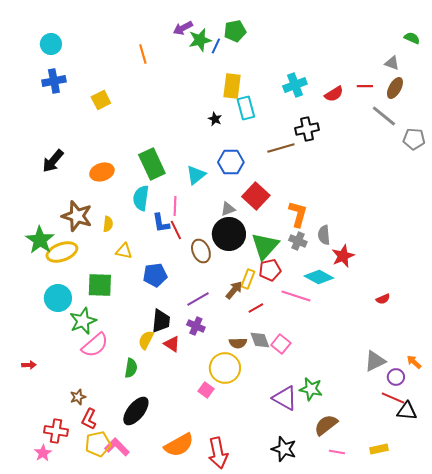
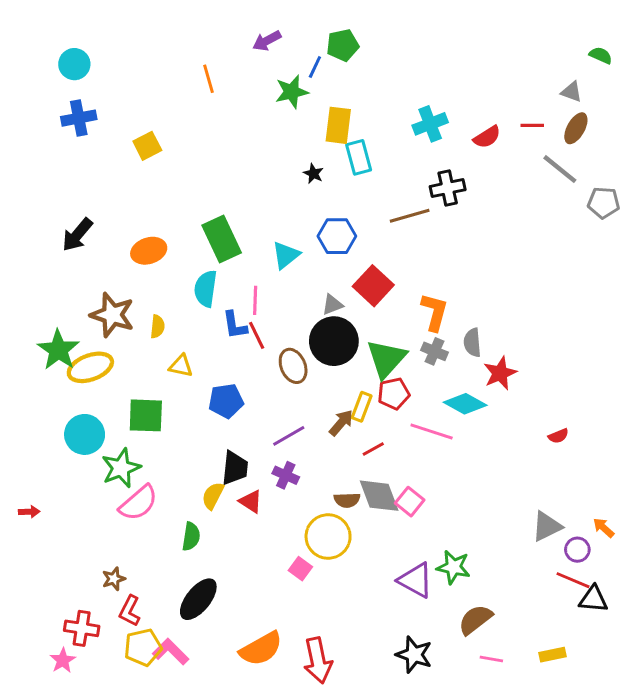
green star: (200, 40) -> (292, 92), moved
gray diamond: (260, 340) -> (379, 496), size x1.4
red arrow: (29, 365) -> (29, 512), moved

